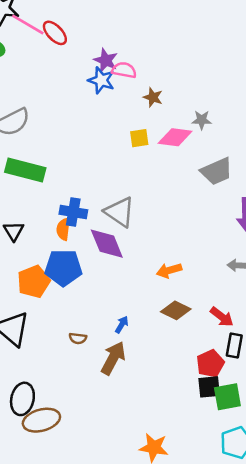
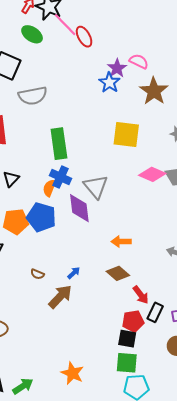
pink semicircle: (124, 70) -> (139, 61), moved
brown star: (153, 97) -> (154, 91), moved, size x1.8
pink diamond: (175, 137) -> (152, 174), moved
yellow square: (139, 138) -> (126, 134), size x1.8
green rectangle: (25, 170) -> (59, 144), moved, turned 52
red arrow: (222, 317) -> (141, 295), moved
green square: (227, 397) -> (127, 363), moved

